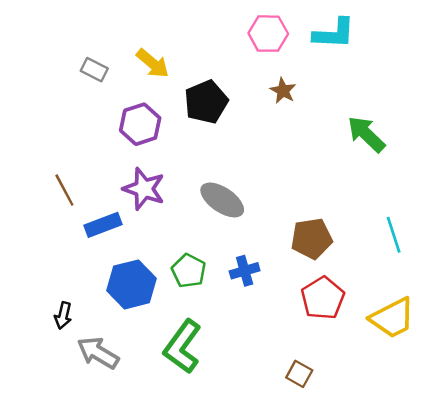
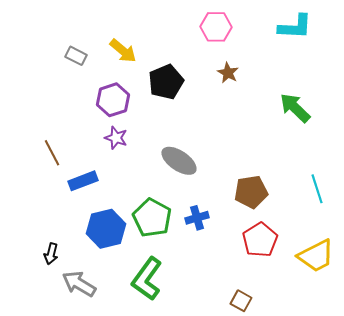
cyan L-shape: (334, 34) -> (295, 27), moved
purple star: (144, 189) -> (116, 138), moved, size x0.7
green pentagon: (189, 271) -> (152, 218), size x1.4

